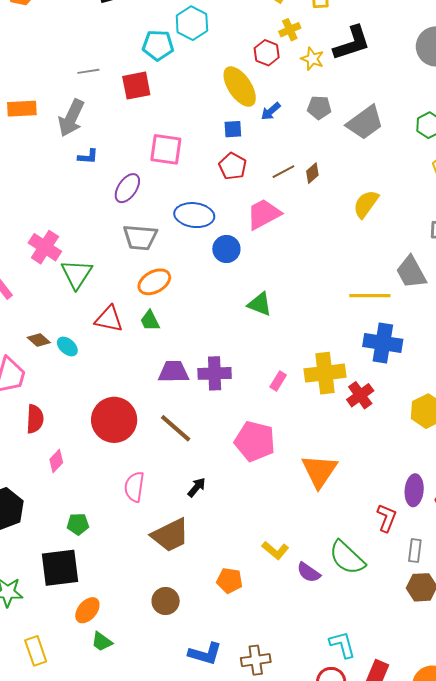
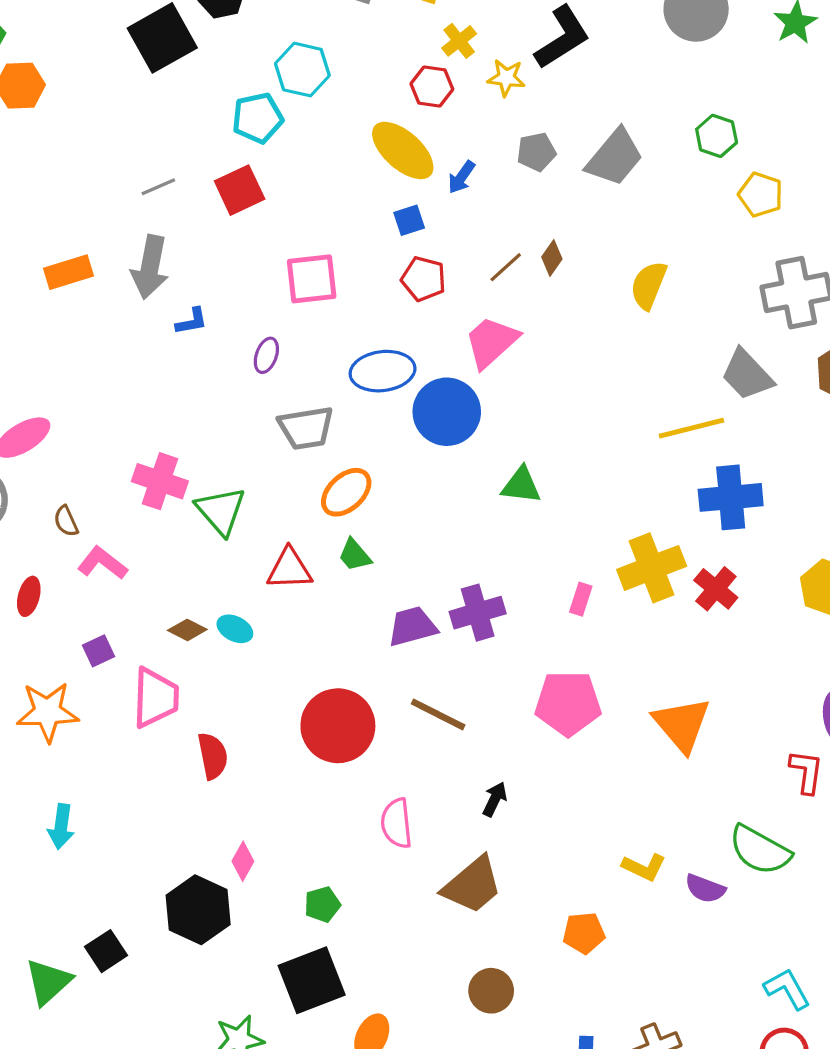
purple ellipse: (127, 188) -> (266, 355), size x0.7
blue circle: (226, 249) -> (447, 412), size x1.5
pink diamond: (56, 461) -> (243, 861), moved

